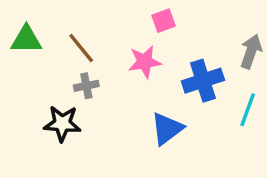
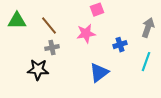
blue cross: (203, 81) -> (120, 45), size x0.6

